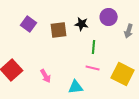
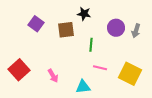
purple circle: (109, 17) -> (116, 28), moved
black star: (82, 24) -> (84, 14), moved
green line: (94, 47) -> (91, 45), moved

